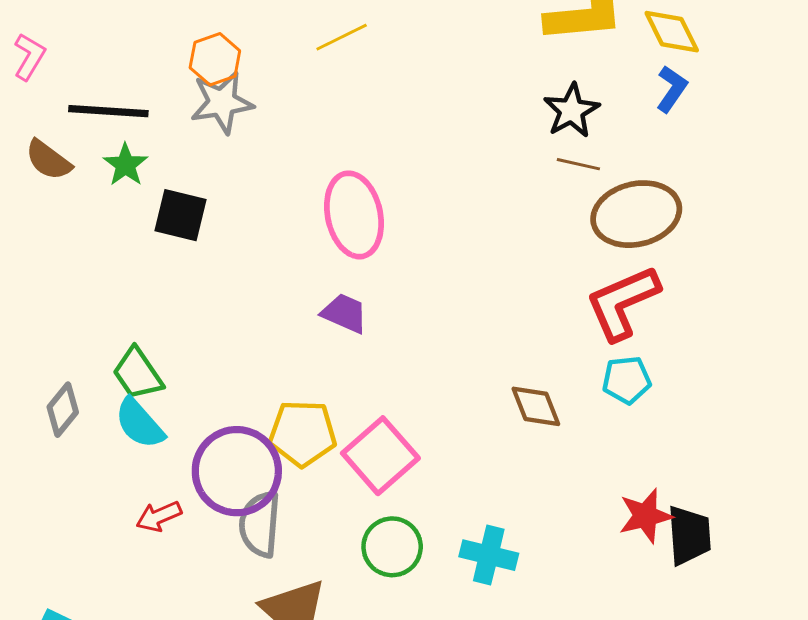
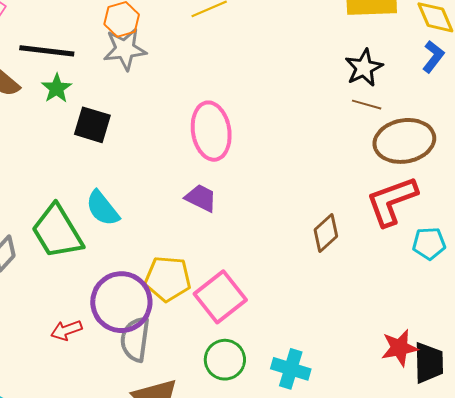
green trapezoid: (138, 374) -> (57, 232), size x1.5
cyan pentagon: (627, 380) -> (429, 243), moved
brown diamond: (536, 406) -> (326, 233), moved, turned 66
cyan semicircle: (140, 423) -> (102, 208), moved

